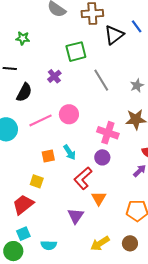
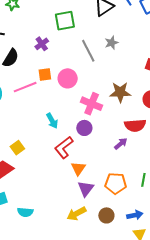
gray star: (137, 85) -> (111, 43), moved
pink circle: (69, 114) -> (68, 78), moved
orange square: (48, 156) -> (45, 75), moved
yellow square: (37, 181) -> (17, 148), turned 32
purple triangle: (76, 216) -> (86, 189), moved

